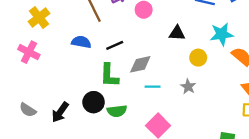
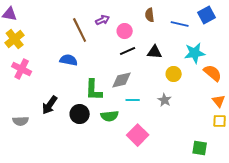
yellow cross: (39, 18) -> (15, 39), moved
black line: (115, 45) -> (128, 51), moved
gray semicircle: (28, 110) -> (21, 121), turned -35
green semicircle: (117, 111) -> (110, 116), moved
black arrow: (60, 112) -> (50, 105), moved

